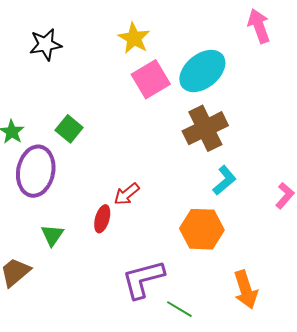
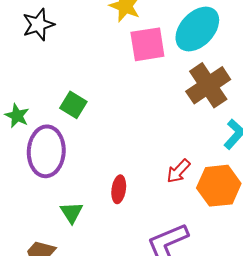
pink square: (151, 79) -> (147, 44), turned 30
red arrow: (127, 194) -> (178, 171), moved

